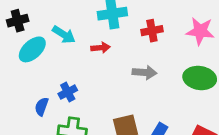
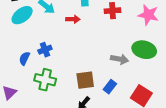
gray arrow: (144, 72) -> (120, 59), moved

